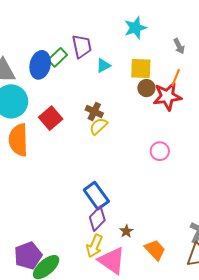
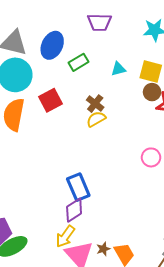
purple trapezoid: (82, 46) -> (99, 22), moved, turned 90
green rectangle: (58, 57) -> (78, 62), moved
cyan triangle: (103, 66) -> (118, 69), moved
brown star: (126, 231) -> (103, 249), moved

